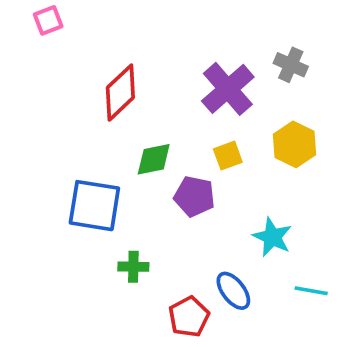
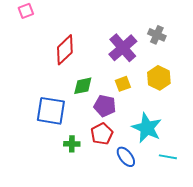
cyan star: (272, 237) -> (147, 128), size x1.4
red pentagon: (189, 317) -> (102, 134), moved

